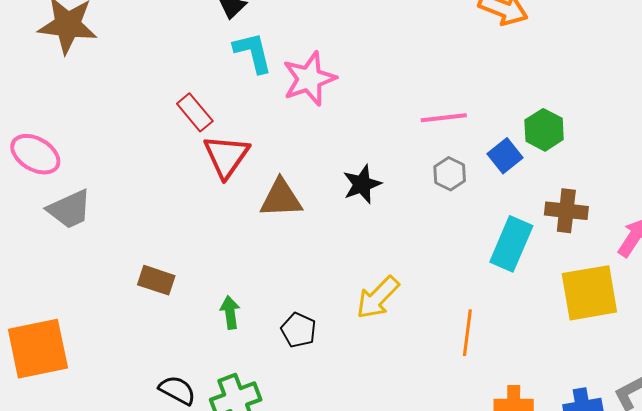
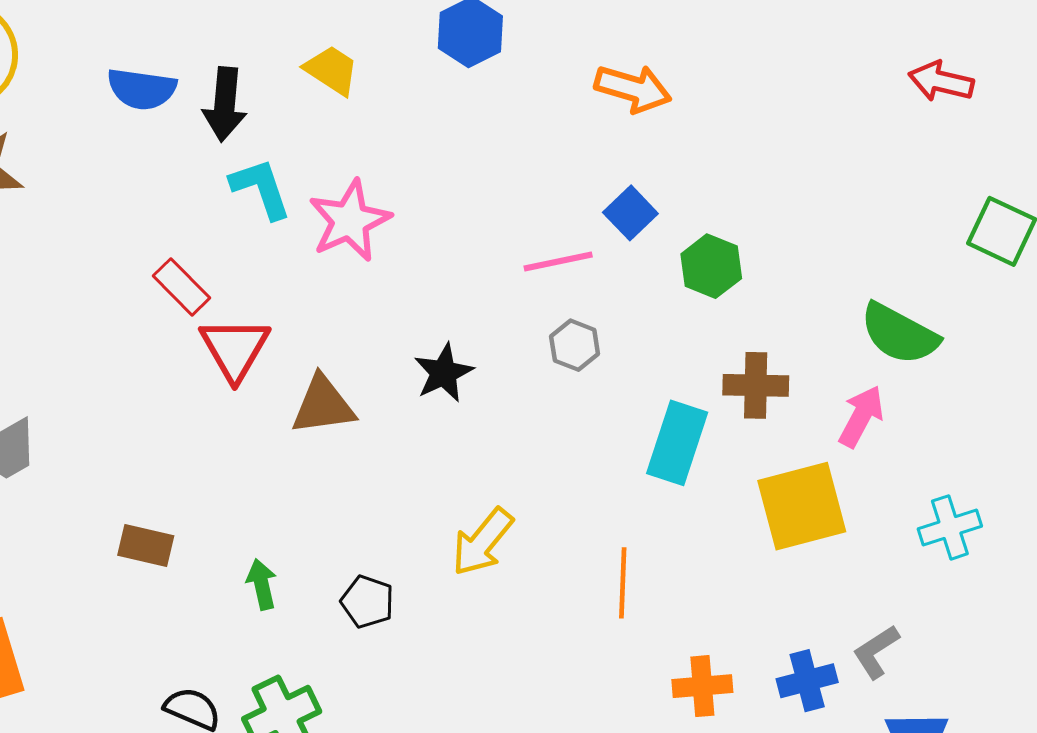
blue square: (505, 156) -> (630, 213), moved

